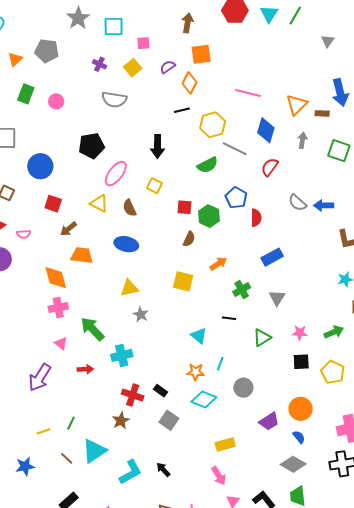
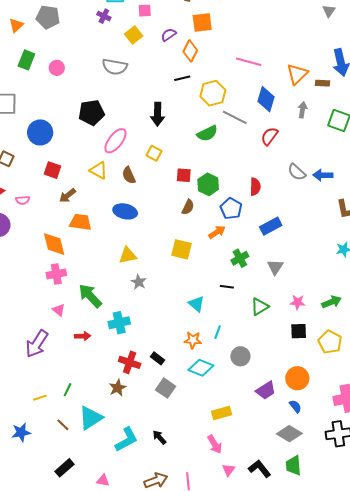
purple cross: (99, 64) -> (104, 16), moved
blue pentagon: (236, 198) -> (231, 209), moved

